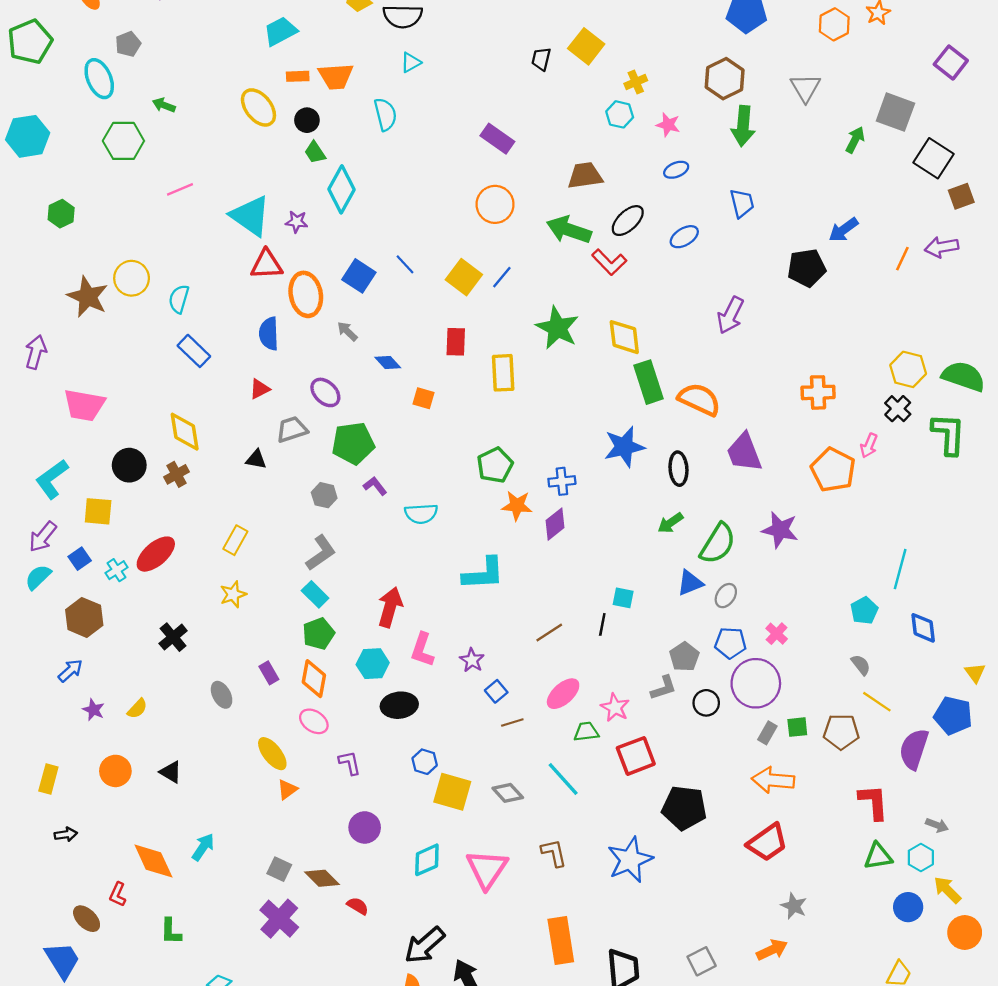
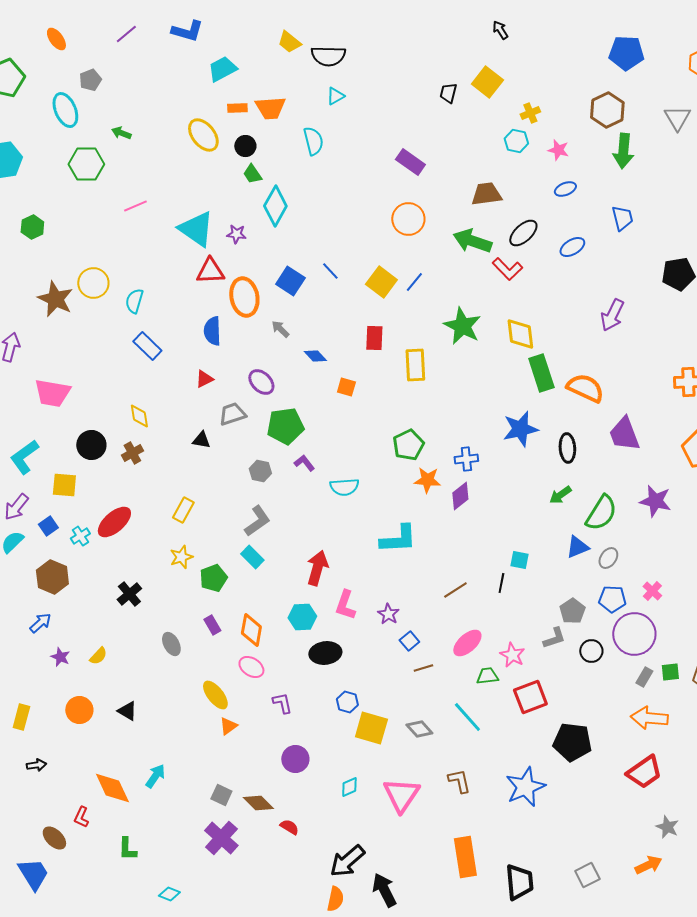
yellow diamond: (185, 432) -> (139, 416), size x0.7
green pentagon: (318, 634) -> (213, 578), moved
cyan diamond: (427, 860) -> (349, 787), size x0.7

